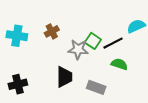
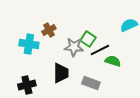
cyan cross: (17, 36) -> (29, 44), moved
black line: (113, 43) -> (100, 50), moved
black cross: (18, 84) -> (27, 85), moved

